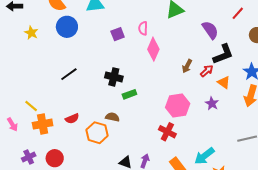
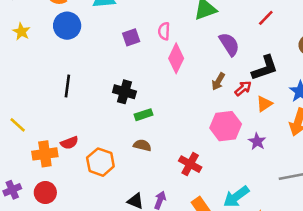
red line: (238, 13) -> (266, 18), moved
purple semicircle: (210, 30) -> (229, 44), moved
black line: (69, 74) -> (67, 86), turned -48
orange triangle: (224, 82) -> (264, 104), turned 48
purple star: (212, 103) -> (257, 141), moved
pink hexagon: (178, 106) -> (226, 126), moved
brown semicircle: (112, 117) -> (142, 145), moved
orange cross: (43, 124) -> (45, 154), moved

